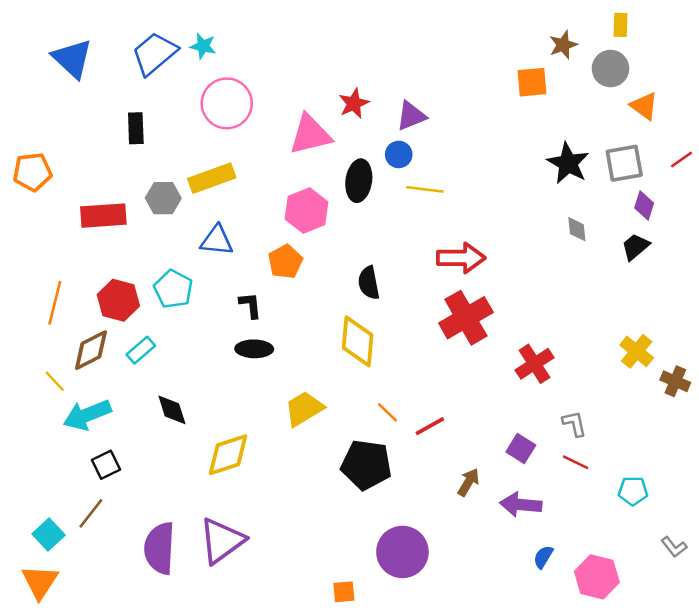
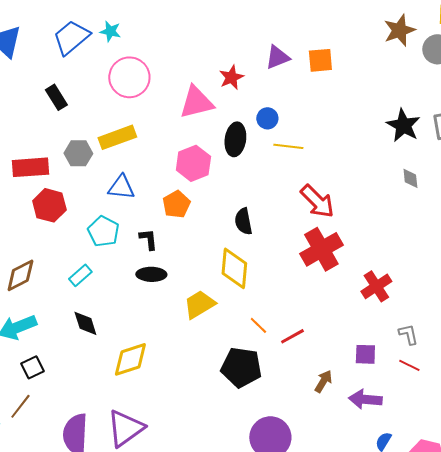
brown star: (563, 45) -> (399, 30), size x1.4
orange square: (532, 82) -> (320, 60), moved
purple triangle: (411, 116) -> (277, 57), moved
black rectangle: (136, 128) -> (56, 97), turned -30
red arrow: (461, 258) -> (317, 201), turned 45
cyan pentagon: (173, 289) -> (103, 231), moved
red hexagon: (118, 300) -> (49, 205), moved
cyan rectangle: (141, 350) -> (80, 275), moved
yellow trapezoid: (304, 409) -> (199, 304), moved
purple square: (521, 449) -> (365, 354), turned -30

